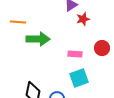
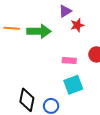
green arrow: (38, 39) -> (39, 31), moved

